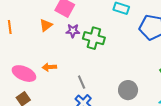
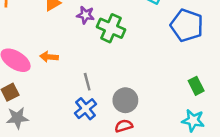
gray circle: (128, 90) -> (125, 100), moved

